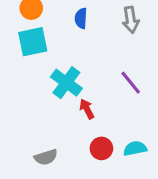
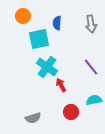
cyan square: (33, 42) -> (39, 39), moved
cyan semicircle: (135, 148) -> (94, 100), moved

